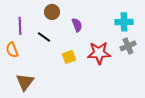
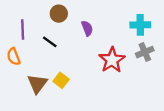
red star: (99, 53) -> (112, 60), turned -30
yellow square: (69, 57) -> (61, 80), moved, turned -32
brown triangle: (25, 82) -> (37, 84), moved

